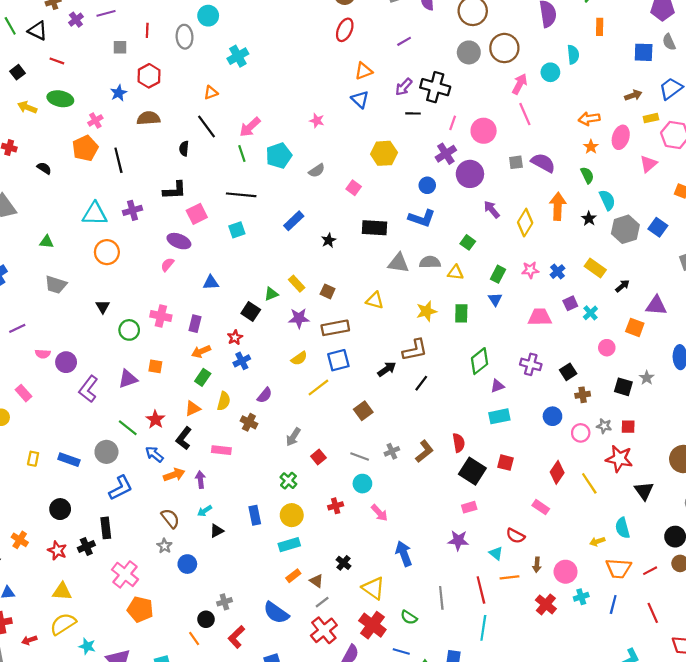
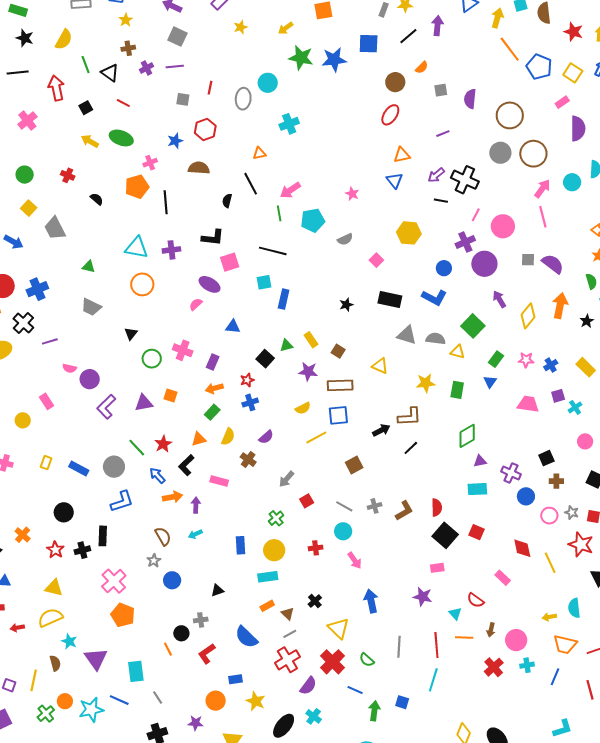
blue rectangle: (294, 221) -> (284, 299), moved, turned -42
green square: (468, 242) -> (473, 326), size x1.6
purple cross: (531, 364) -> (511, 473), moved
red diamond: (557, 472) -> (522, 548), turned -55
black triangle: (217, 531) -> (217, 590), moved

